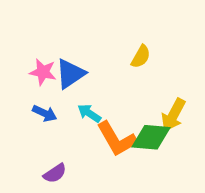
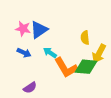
yellow semicircle: (141, 57) -> (85, 38), moved, turned 144

